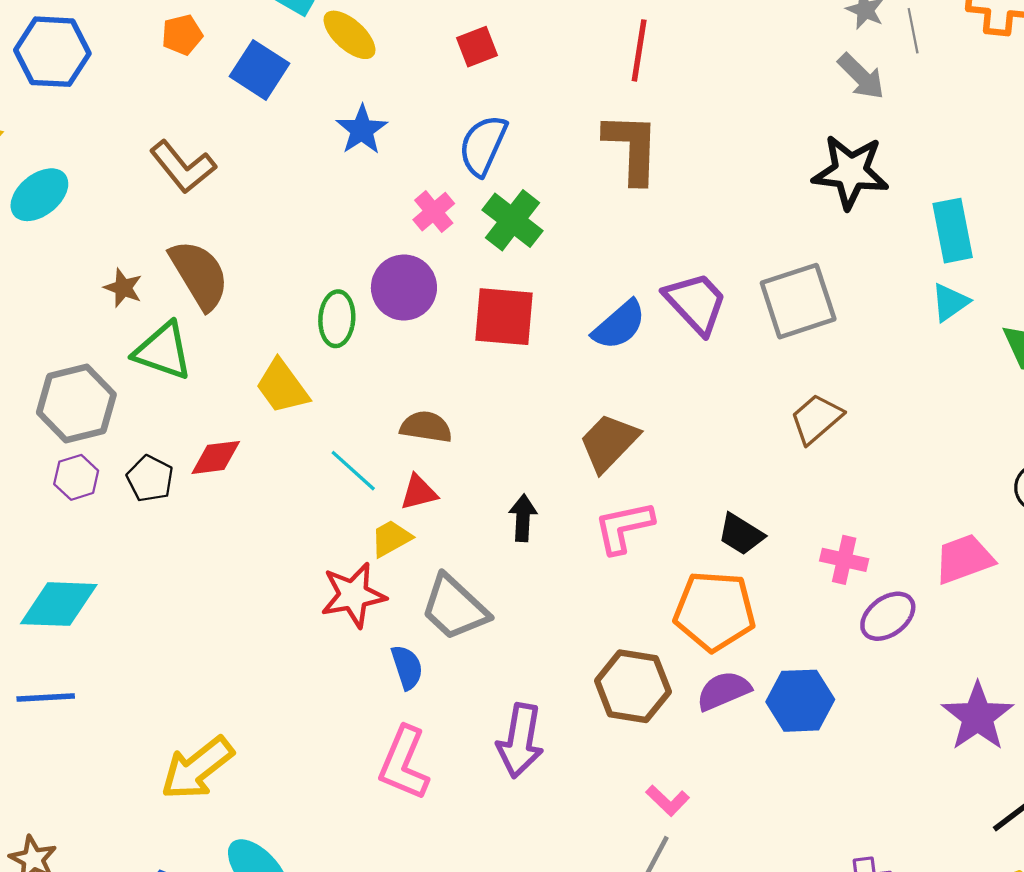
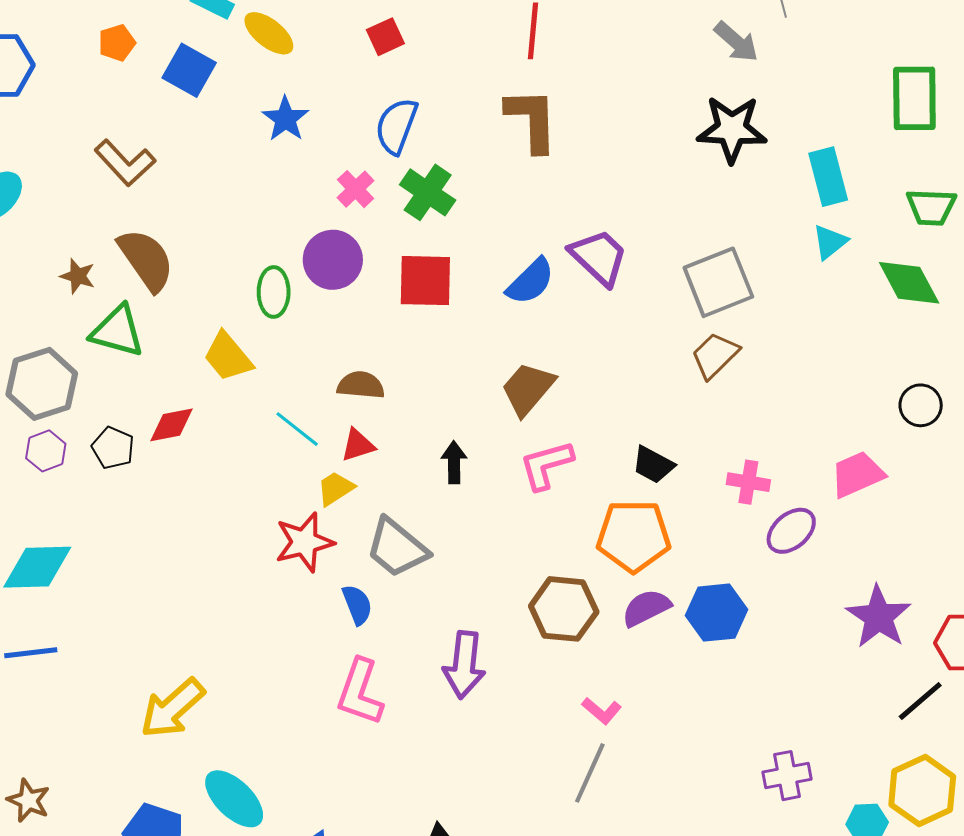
gray square: (798, 301) -> (718, 282), moved

